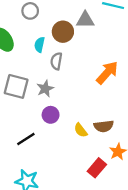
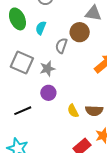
brown circle: (63, 32) -> (80, 32), moved
cyan semicircle: (39, 45) -> (41, 28), moved

